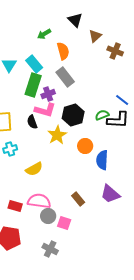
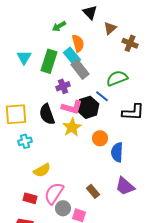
cyan rectangle: (34, 64) -> (72, 56), moved
green rectangle: (33, 85) -> (49, 61), moved
blue line: (122, 100) -> (102, 96), moved
pink L-shape: (45, 110) -> (72, 107), moved
green semicircle: (102, 115) -> (117, 78), moved, size x1.5
black semicircle: (32, 122) -> (47, 114), size x1.5
yellow semicircle: (34, 169) -> (42, 170), moved
pink semicircle: (39, 201) -> (54, 193), turned -65

